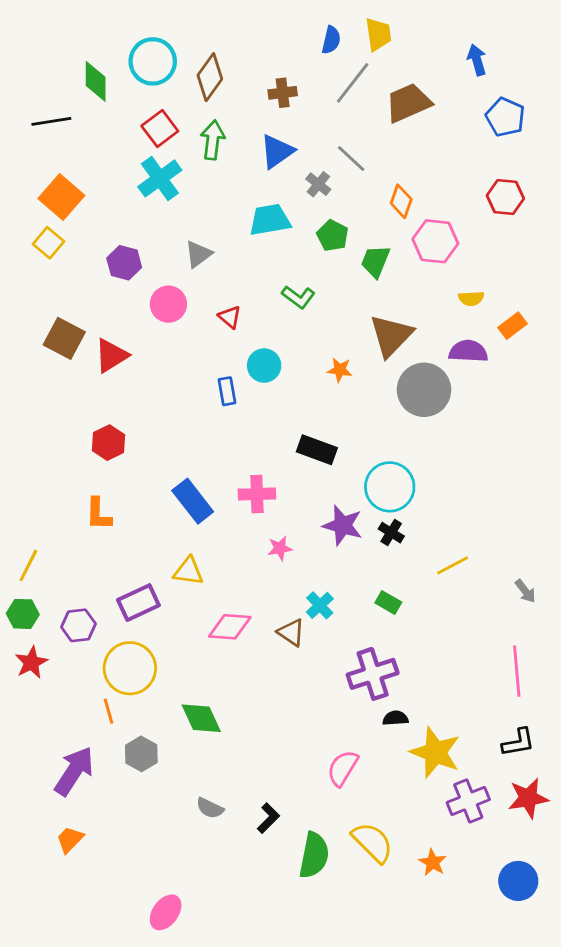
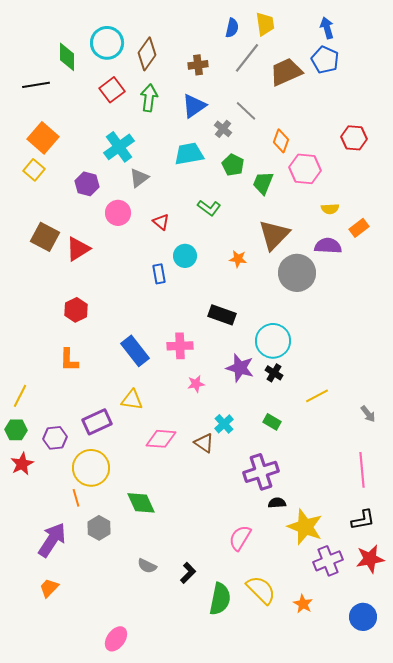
blue arrow: (477, 60) -> (327, 28), moved
blue pentagon: (505, 117) -> (325, 60), moved
cyan cross: (160, 178) -> (119, 147), moved

